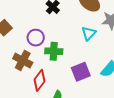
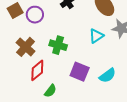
purple circle: (36, 38) -> (35, 15), moved
purple square: (81, 72) -> (80, 72), turned 30

